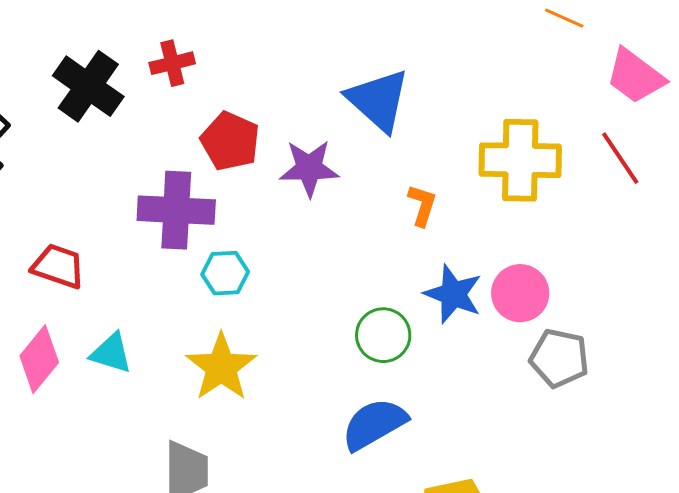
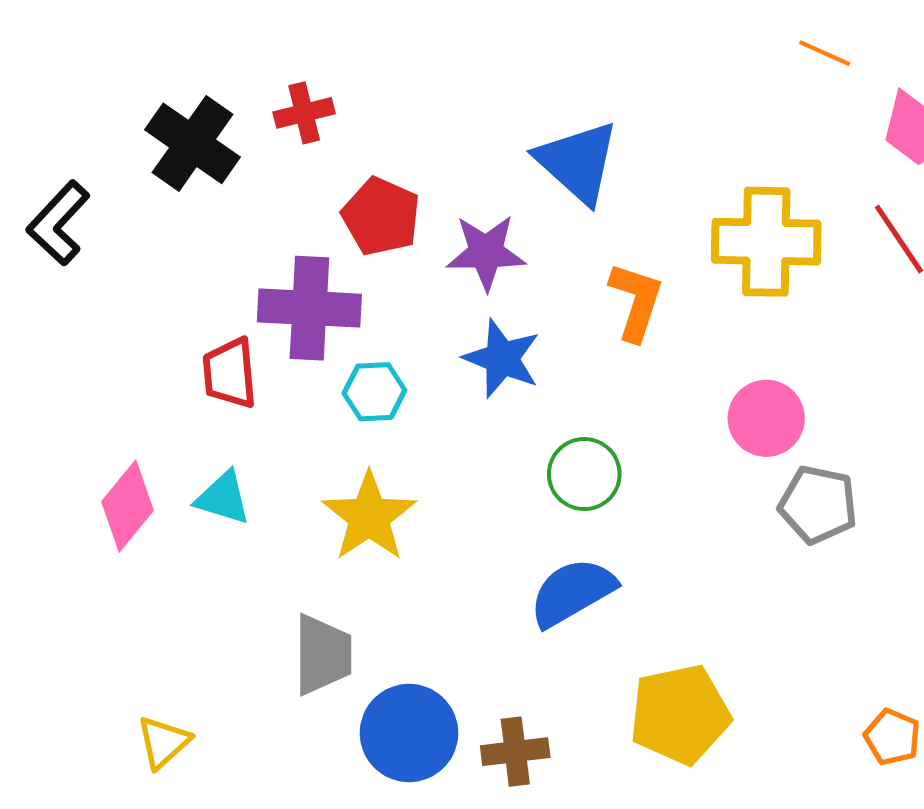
orange L-shape: (422, 205) -> (636, 301), size x1.4
red trapezoid: (58, 266) -> (230, 373), moved, turned -114
blue star: (453, 294) -> (502, 359), moved

